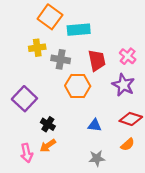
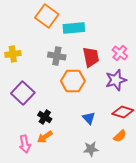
yellow cross: (37, 48) -> (13, 54), moved
purple star: (123, 85) -> (116, 80), turned 30
blue triangle: (95, 125) -> (89, 118), turned 40

